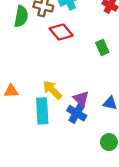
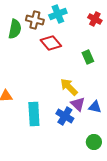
yellow arrow: (52, 90) -> (69, 87), moved
purple triangle: (81, 99) -> (78, 104), moved

